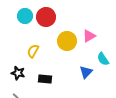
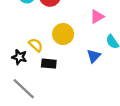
yellow circle: (67, 41) -> (63, 34), moved
yellow semicircle: (33, 51) -> (36, 45), moved, turned 104

